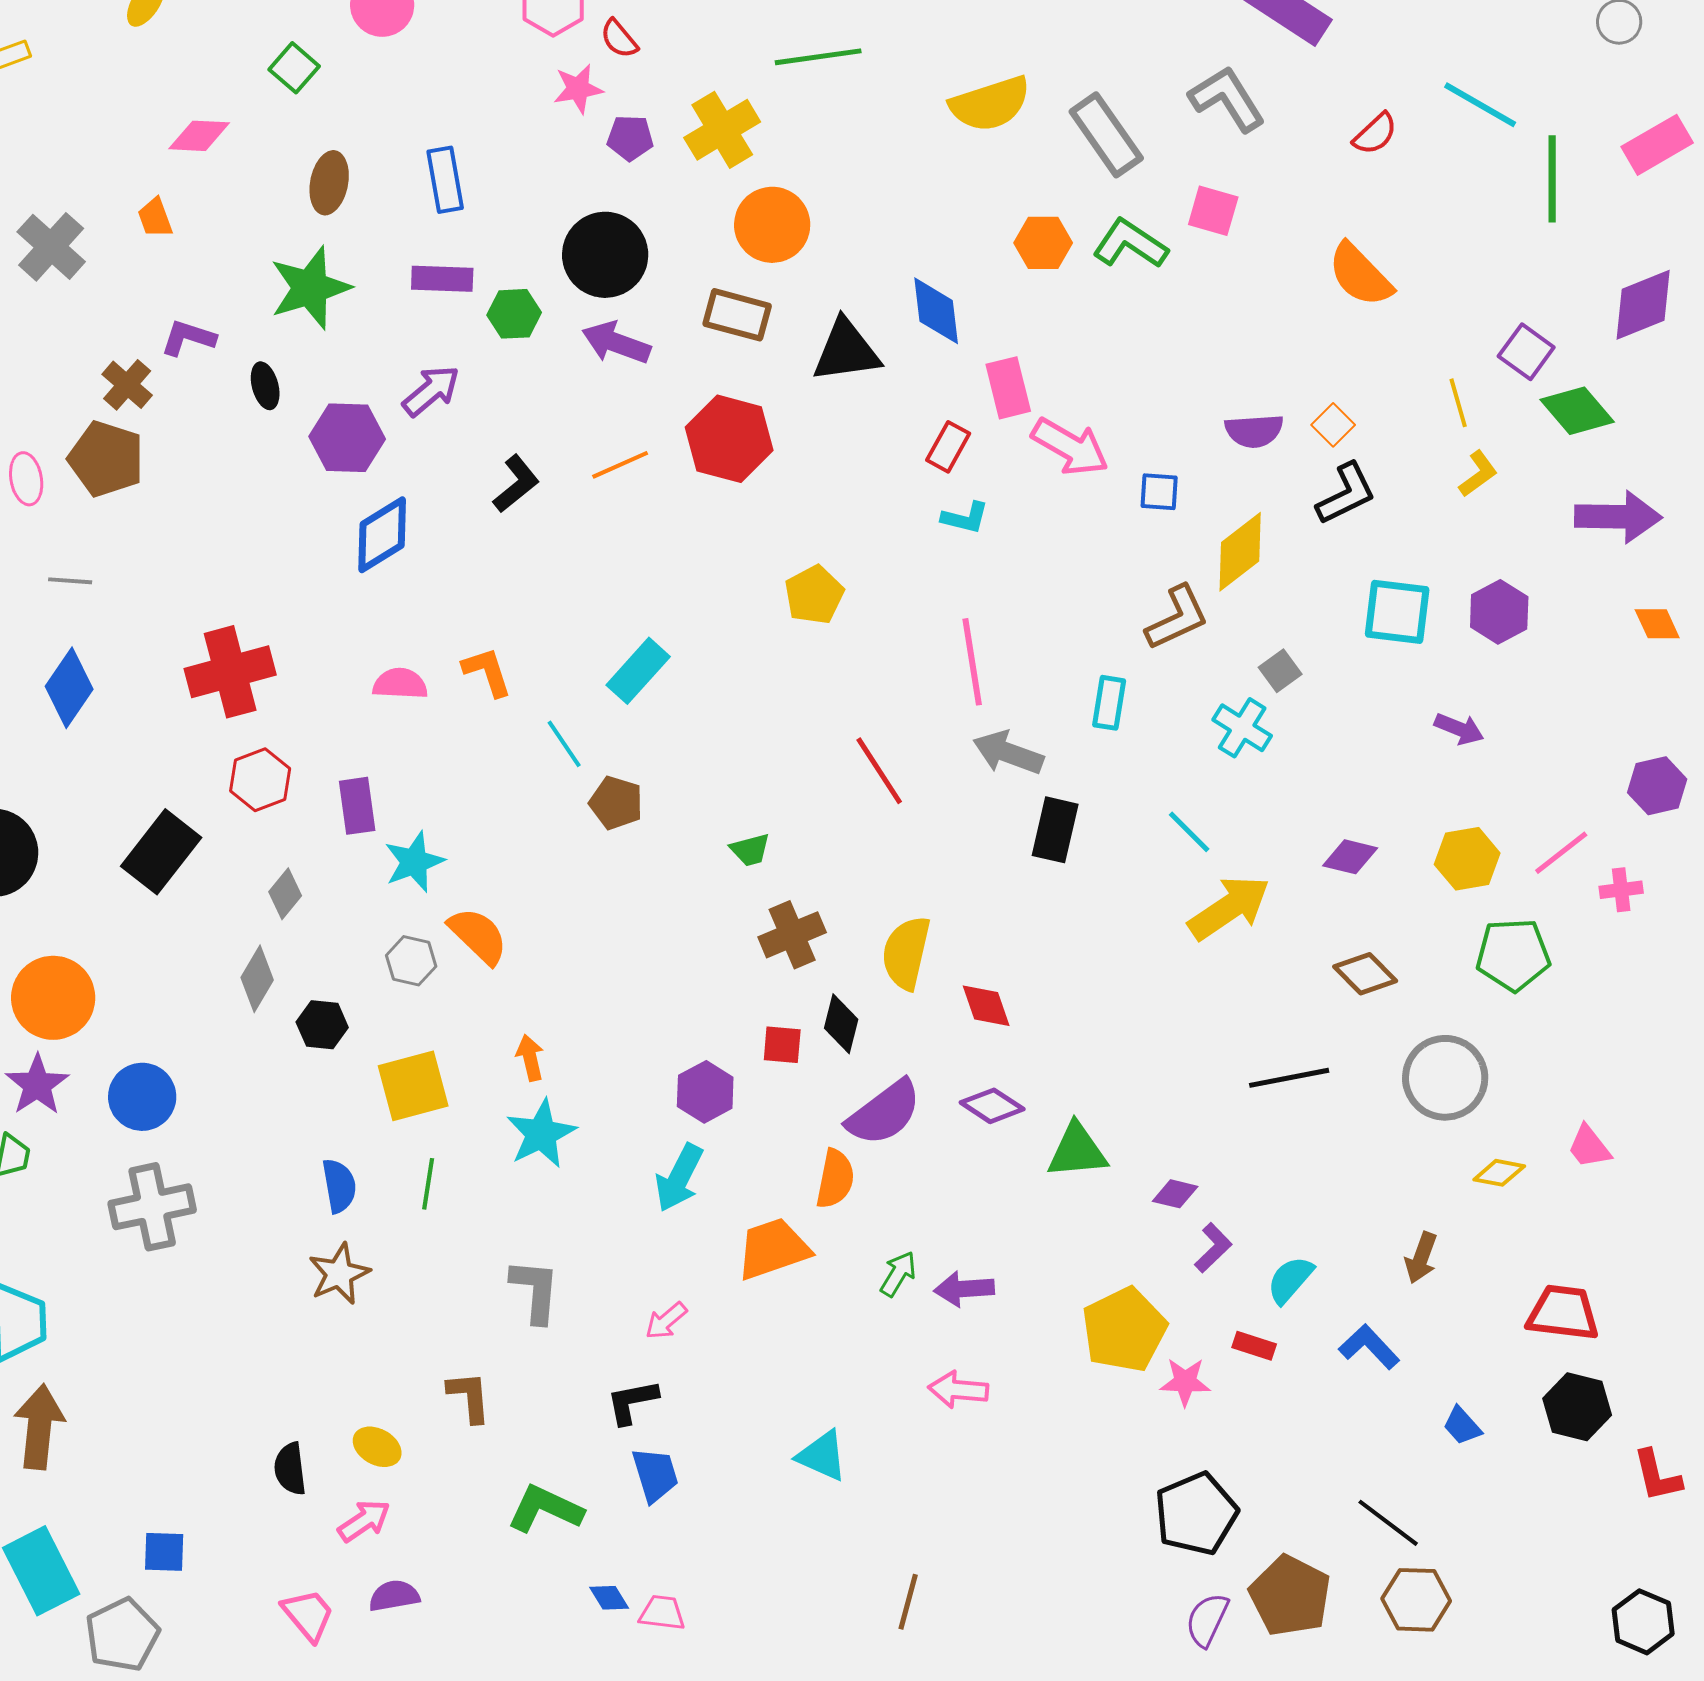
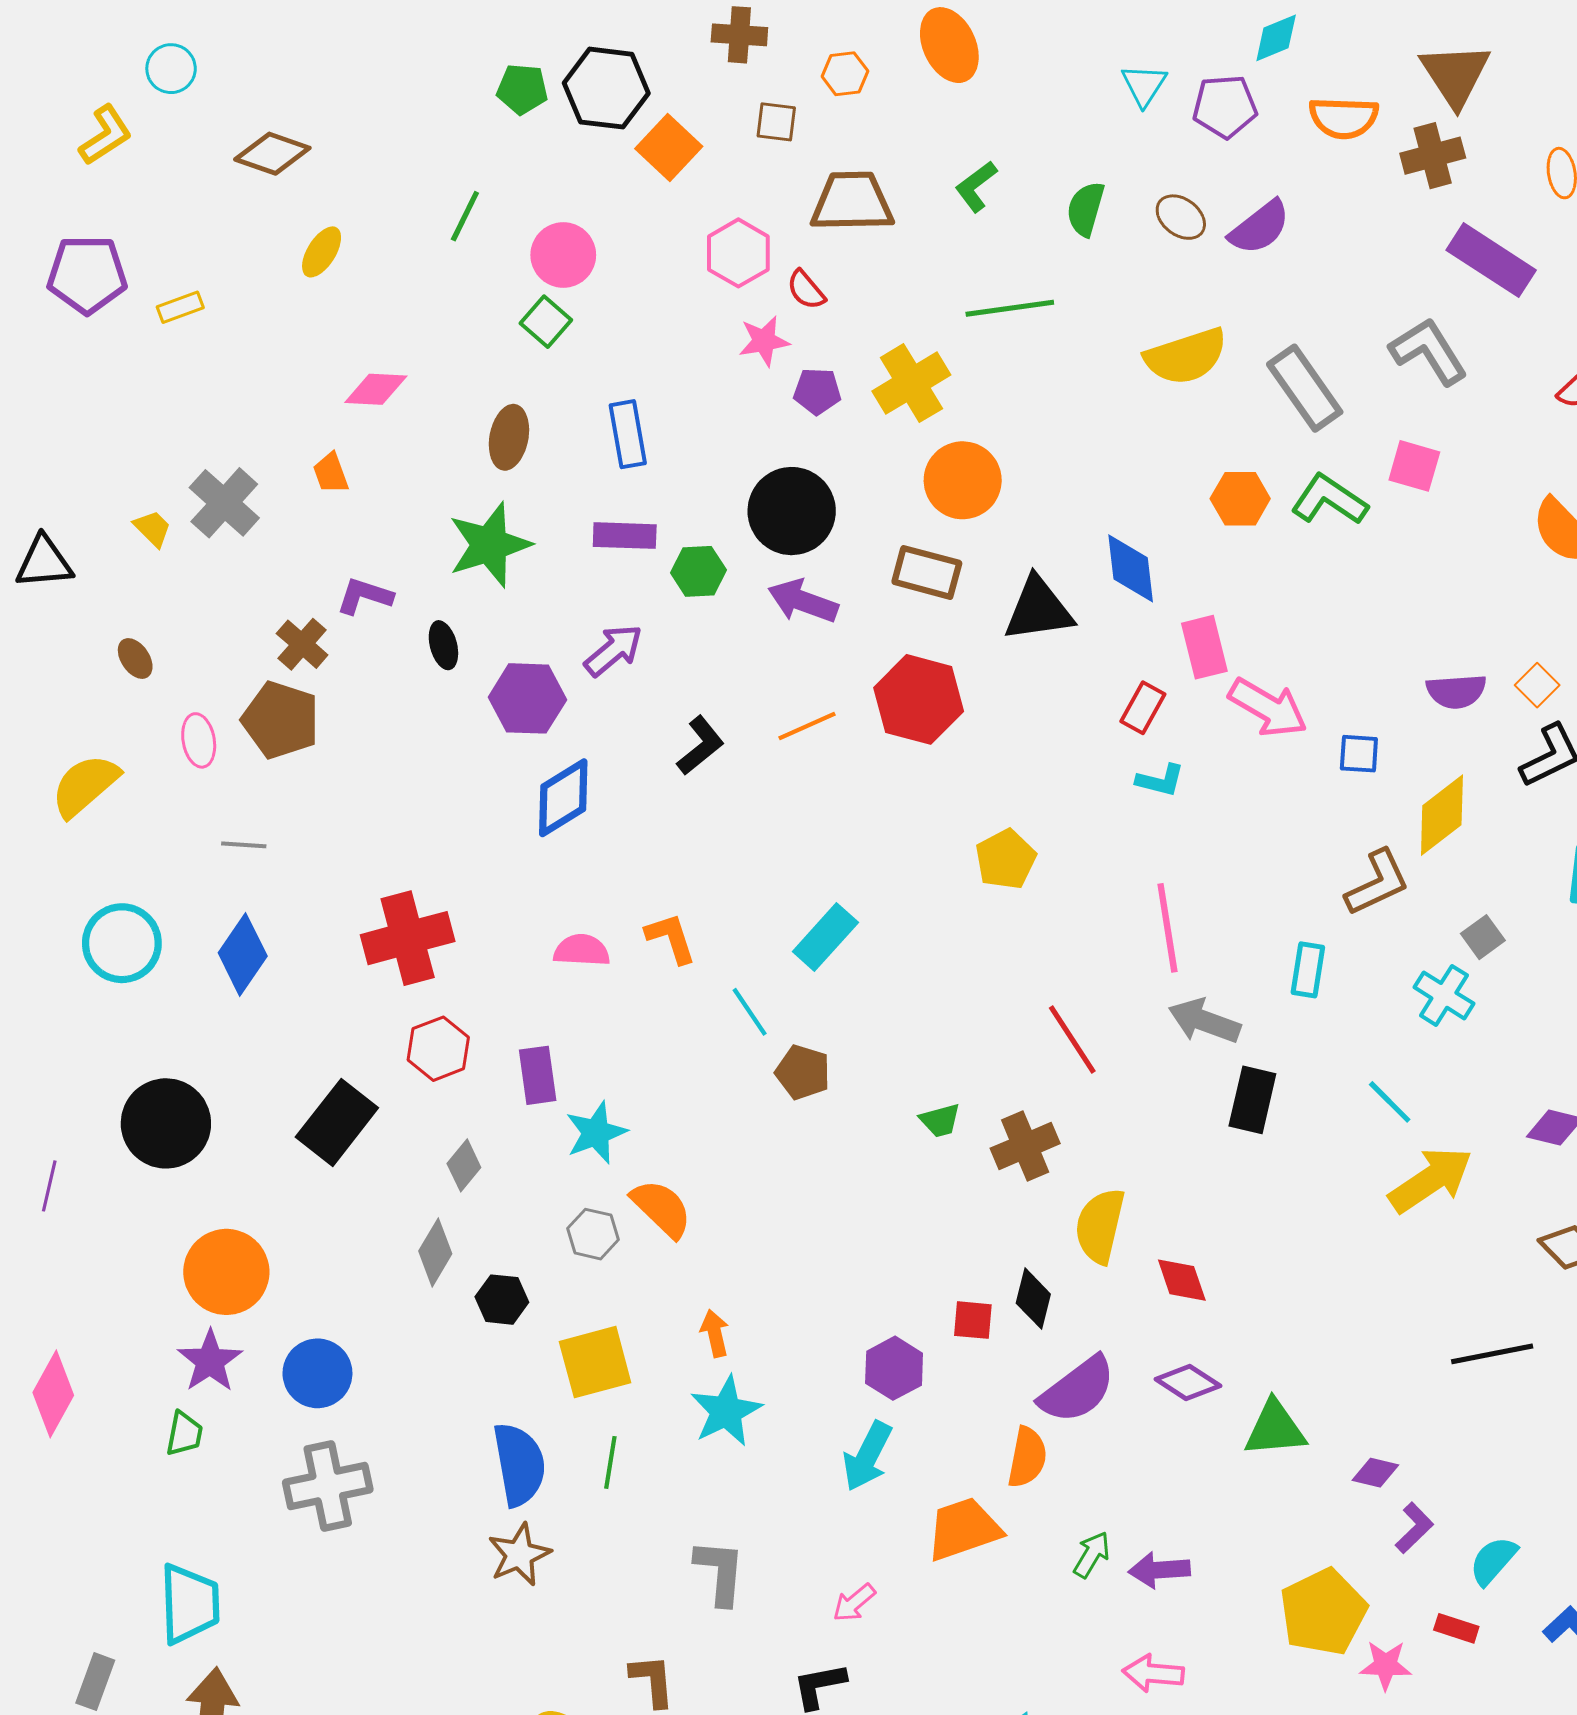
green square: (294, 68) -> (546, 322), moved
brown cross: (792, 935) -> (1025, 1146), moved
blue semicircle: (339, 1186) -> (519, 1464), size x1.5

